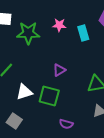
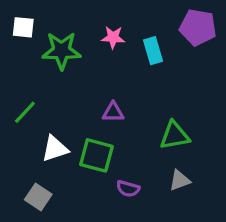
purple triangle: (59, 70) -> (113, 112), turned 32
purple semicircle: (66, 124) -> (128, 189), moved

